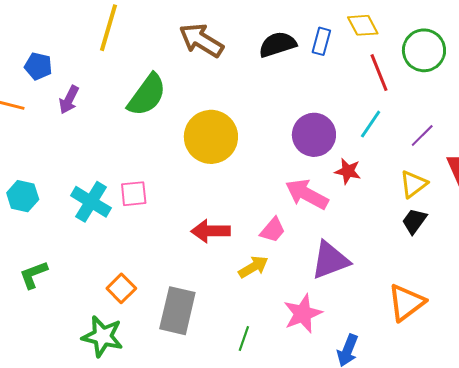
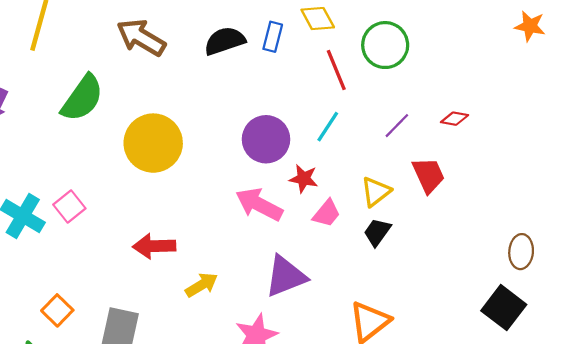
purple line: (422, 136) -> (397, 126), moved
pink square: (134, 194) -> (69, 206), turned -32
pink trapezoid: (273, 230) -> (327, 213), moved

